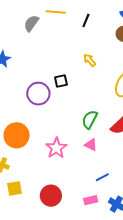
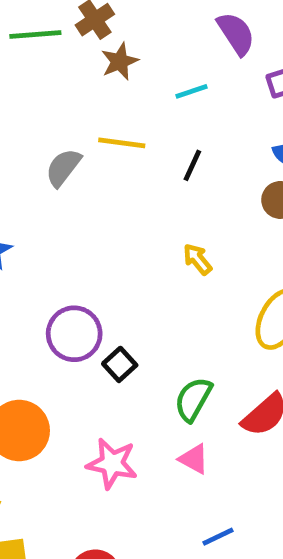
black square: (61, 81) -> (120, 364), moved, turned -32
pink star: (56, 148) -> (112, 463), turned -30

